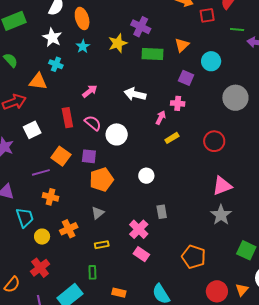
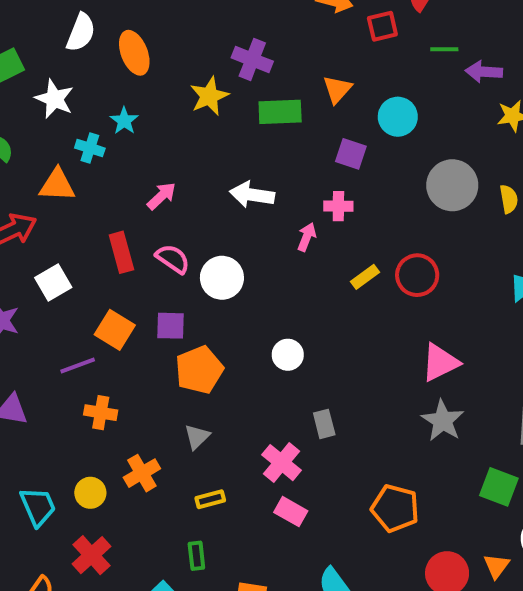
white star: (52, 37) -> (54, 99), moved
cyan star: (83, 46) -> (124, 121), moved
yellow rectangle: (172, 138) -> (365, 277), moved
cyan trapezoid: (25, 218) -> (38, 507), moved

